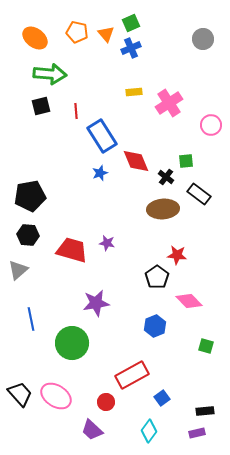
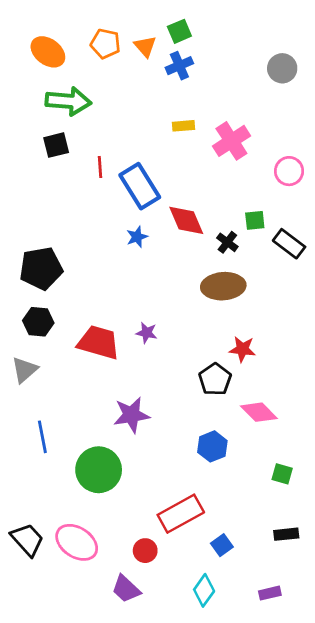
gray circle: (203, 39) -> (282, 68), moved
red line: (76, 111) -> (100, 167), moved
black rectangle: (199, 194) -> (289, 244), moved
black rectangle: (205, 411) -> (286, 534), moved

